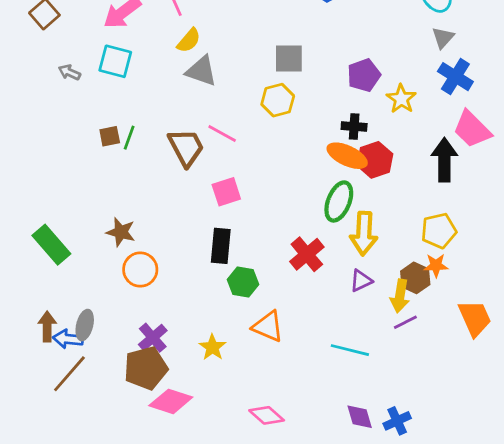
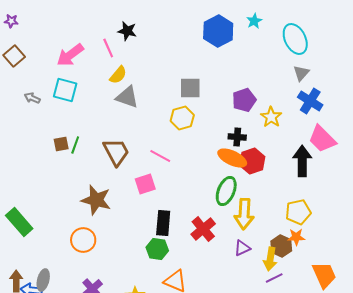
pink line: (222, 133) -> (160, 156), moved
brown star: (121, 232) -> (96, 200), moved, size x1.4
black rectangle: (221, 246) -> (163, 223), moved

